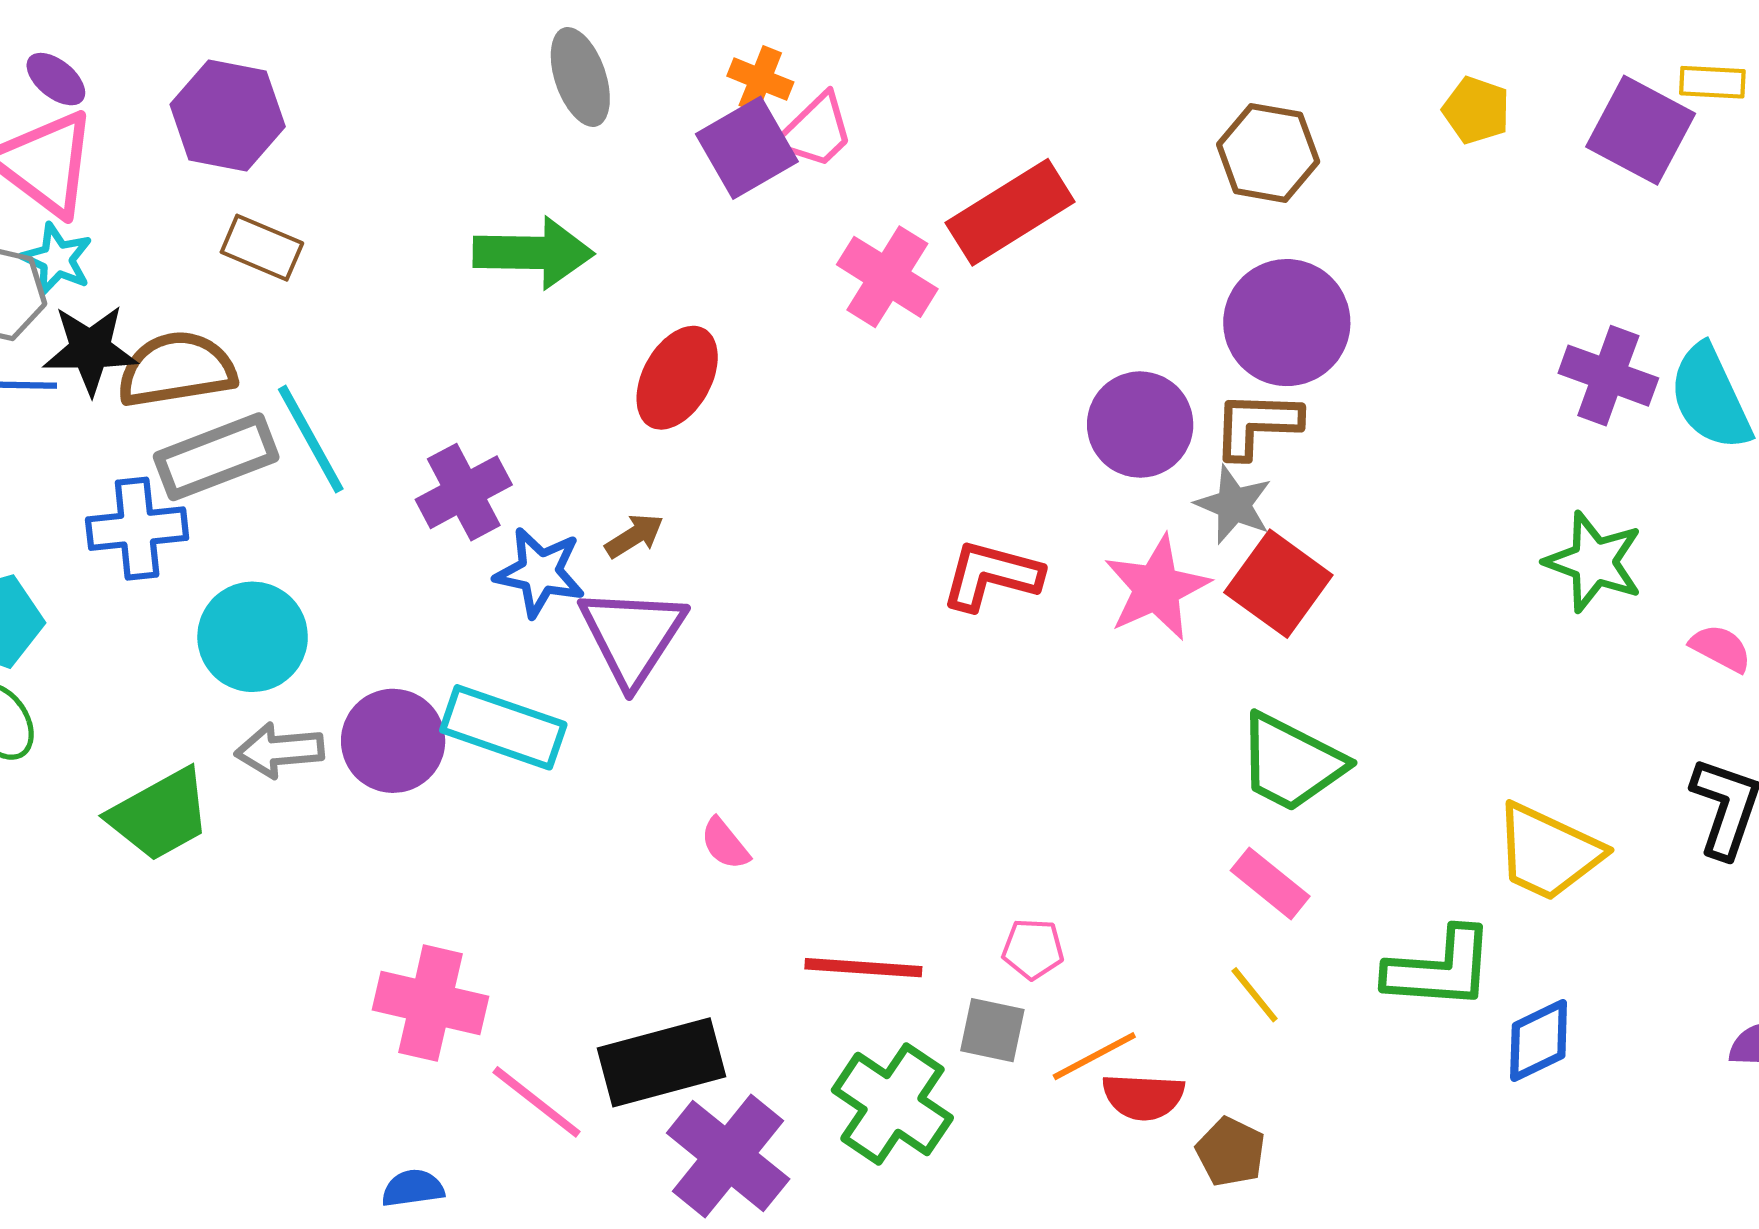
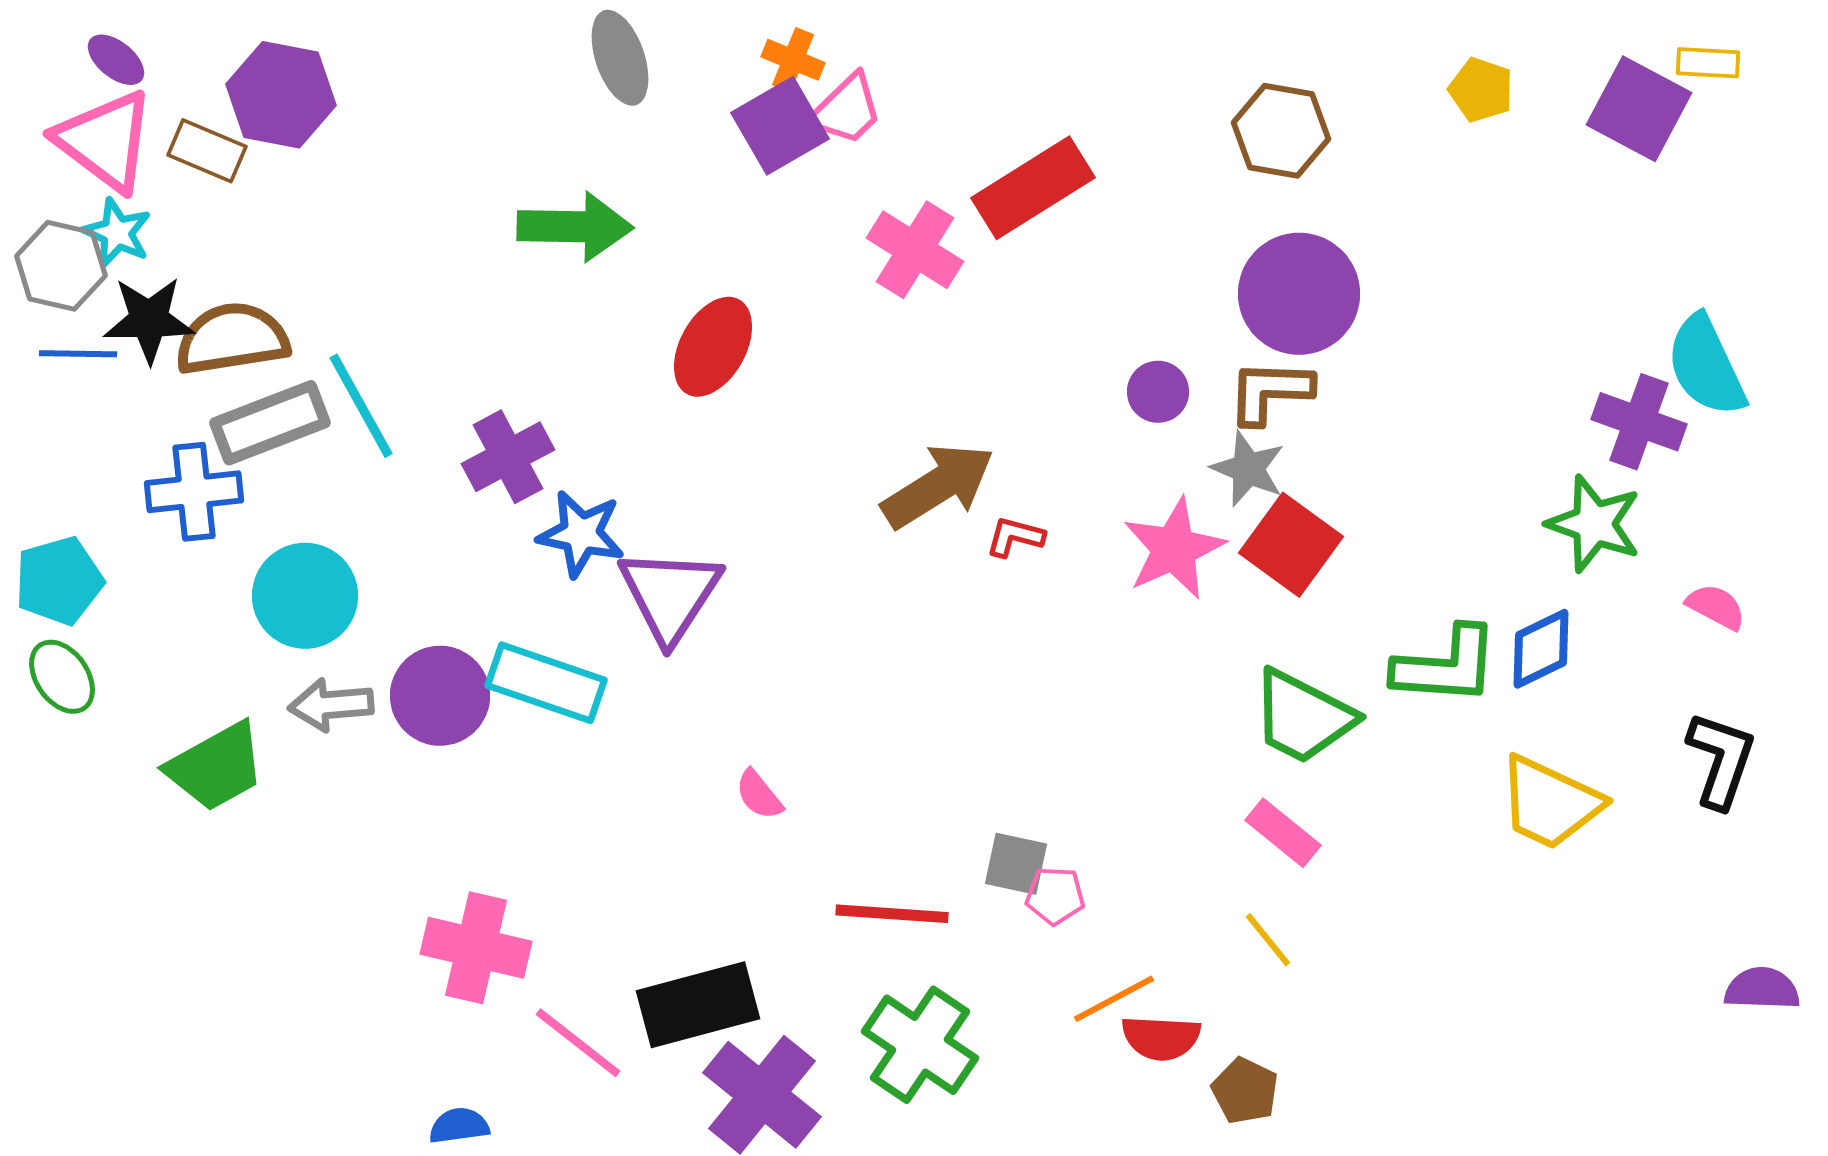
brown rectangle: (262, 248) -> (207, 151), moved
purple cross: (1608, 376) -> (1639, 422), moved
purple circle: (1140, 425) -> (1158, 392), size x0.6
brown arrow: (634, 536) -> (938, 486), moved, size x2.0
red L-shape: (991, 575) -> (1015, 537), size x0.6
green L-shape: (1440, 969) -> (1446, 666), moved
gray square: (992, 1030) -> (1016, 864), moved
blue diamond: (1539, 1041) -> (1541, 649), moved

